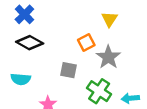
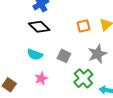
orange square: (86, 43) -> (84, 26), moved
cyan semicircle: (21, 79) -> (35, 55), moved

